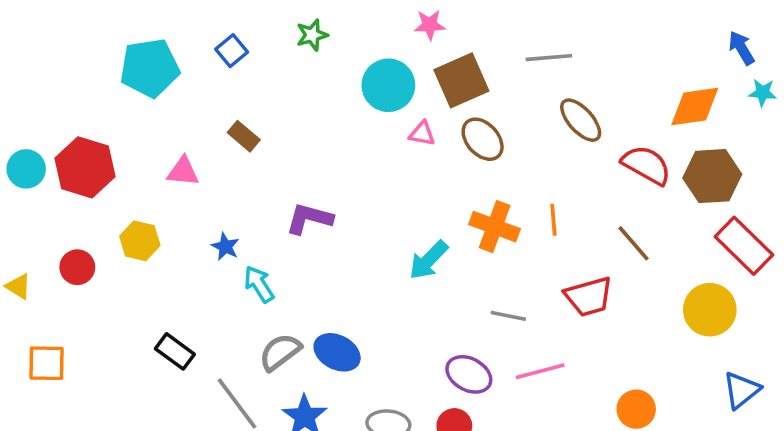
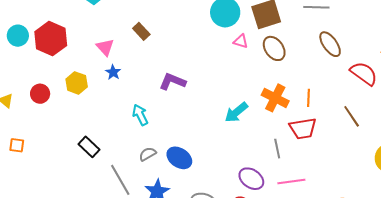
pink triangle: (183, 172) -> (105, 47), turned 36
blue star: (225, 247) -> (113, 72), moved
red trapezoid: (589, 297) -> (303, 128), moved
gray line: (508, 316) -> (277, 149), turned 60
gray semicircle: (280, 352) -> (148, 154), size x0.7
orange square: (47, 363) -> (17, 145), size x0.7

